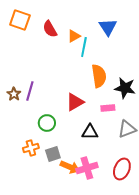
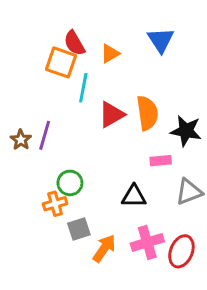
orange square: (20, 20) -> (61, 62), moved
cyan line: (84, 47) -> (83, 88), moved
red triangle: (75, 102) -> (112, 115), moved
orange cross: (31, 148) -> (55, 204), moved
orange arrow: (70, 167) -> (104, 248), turned -78
pink cross: (87, 168) -> (147, 242), moved

